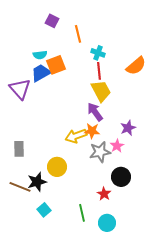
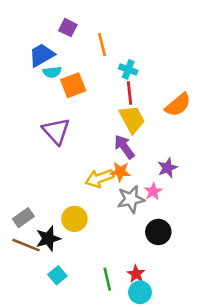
orange semicircle: (136, 66) -> (178, 105), moved
blue trapezoid: (41, 73) -> (42, 55), moved
purple triangle: (20, 89) -> (56, 131), moved
gray rectangle: (19, 149) -> (23, 218), moved, turned 56
red star: (104, 194) -> (136, 274), moved

